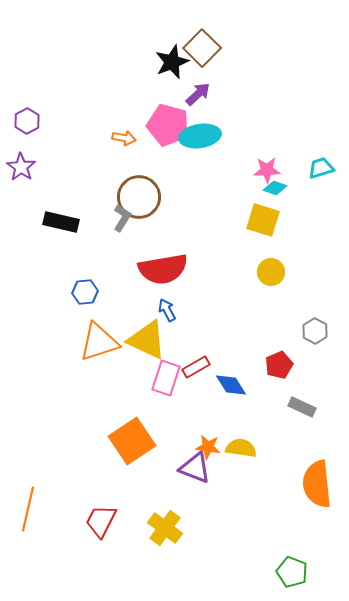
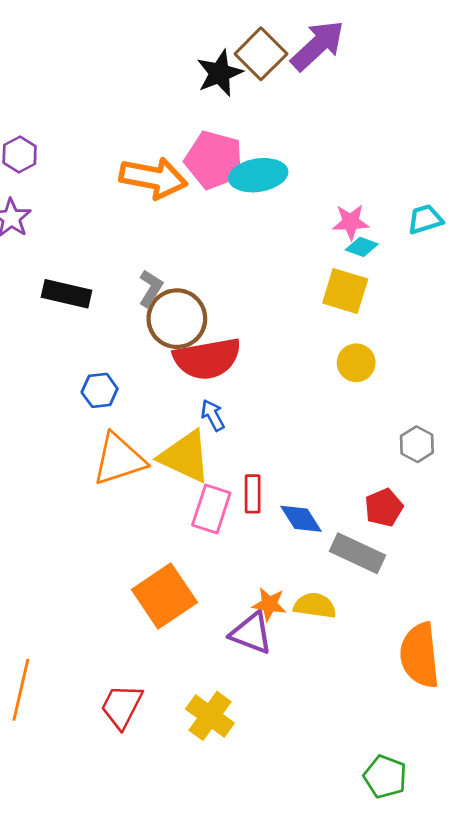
purple arrow: (198, 94) -> (318, 45), moved, size x1.6
orange arrow: (124, 138) -> (153, 178), size x2.0
brown circle: (139, 197) -> (177, 319), moved
red pentagon: (279, 365) -> (384, 508), moved
red rectangle: (196, 367) -> (253, 494), turned -60
gray rectangle: (302, 407) -> (358, 553), moved, size x1.4

